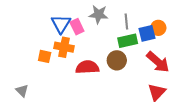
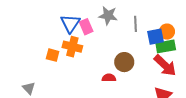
green rectangle: (128, 41) -> (166, 46), moved
red semicircle: (87, 67) -> (109, 78), moved, size x0.6

